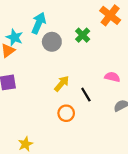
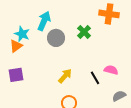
orange cross: (110, 15) -> (109, 14), turned -30
black line: (86, 95) -> (95, 78), moved

